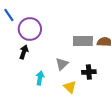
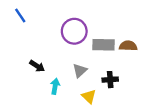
purple circle: (30, 29) -> (74, 31), moved
black arrow: (24, 52) -> (37, 66), moved, turned 104

